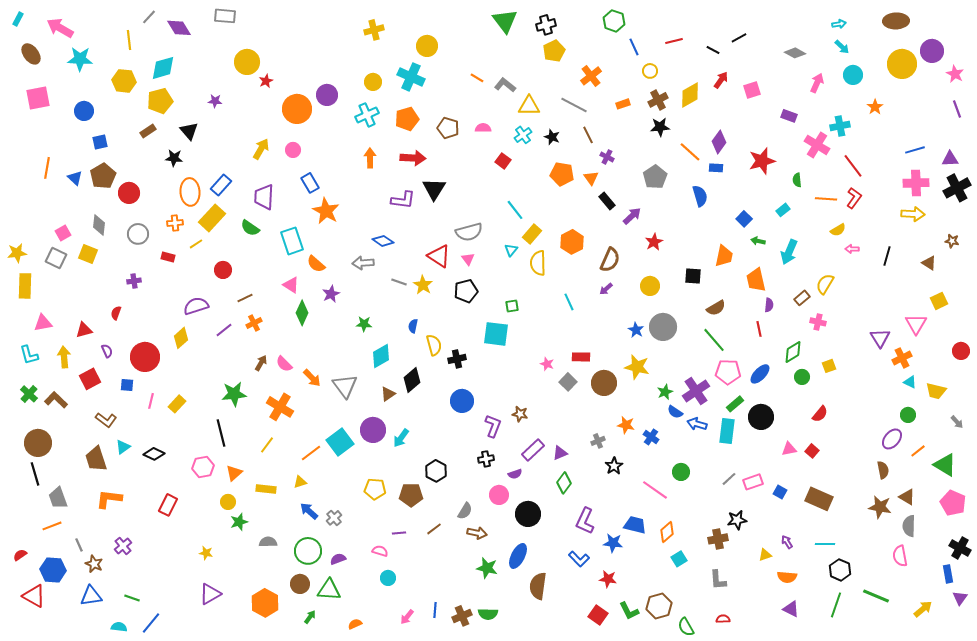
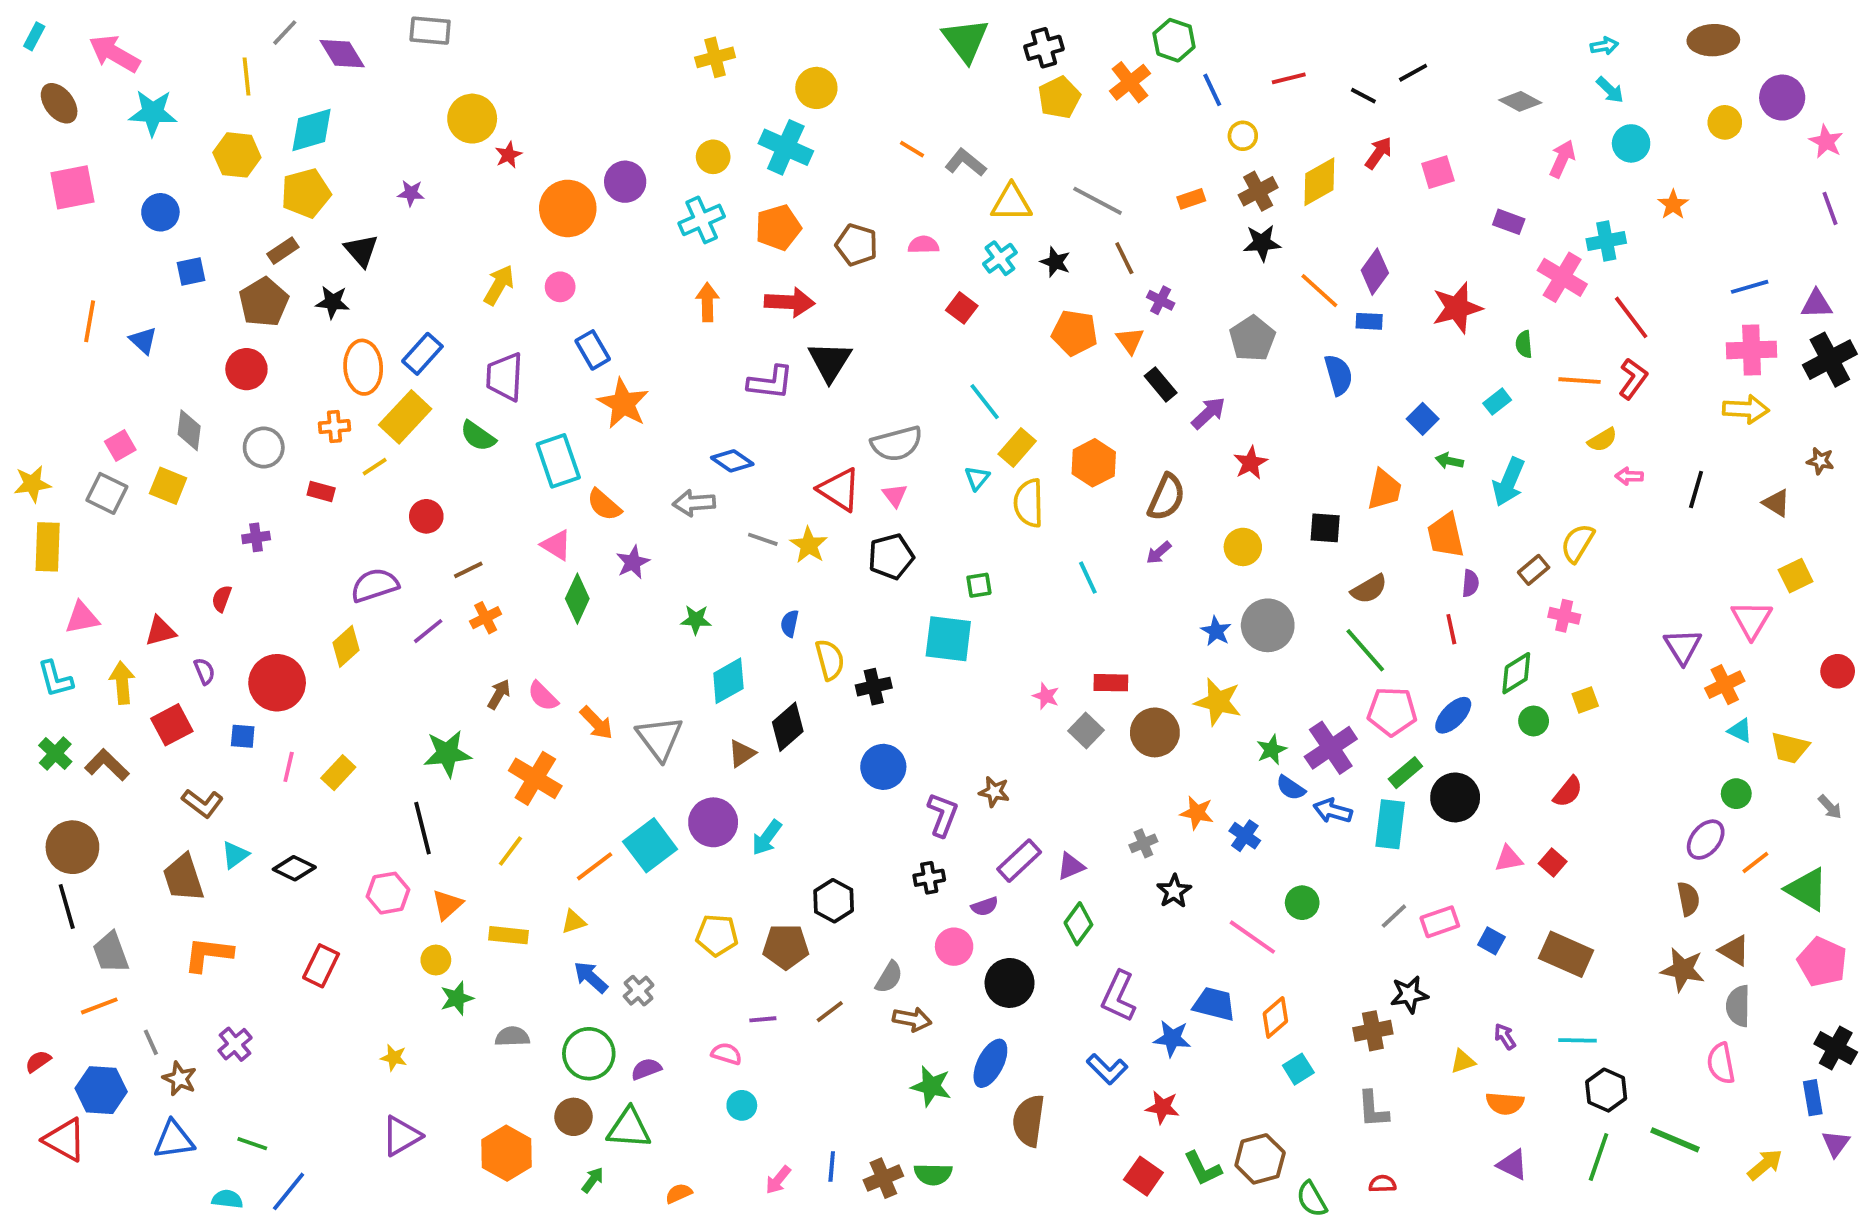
yellow circle: (902, 64) -> (1725, 122), size x0.6
orange cross: (591, 76) -> (1130, 82), moved
brown pentagon: (103, 176) -> (264, 302), moved

